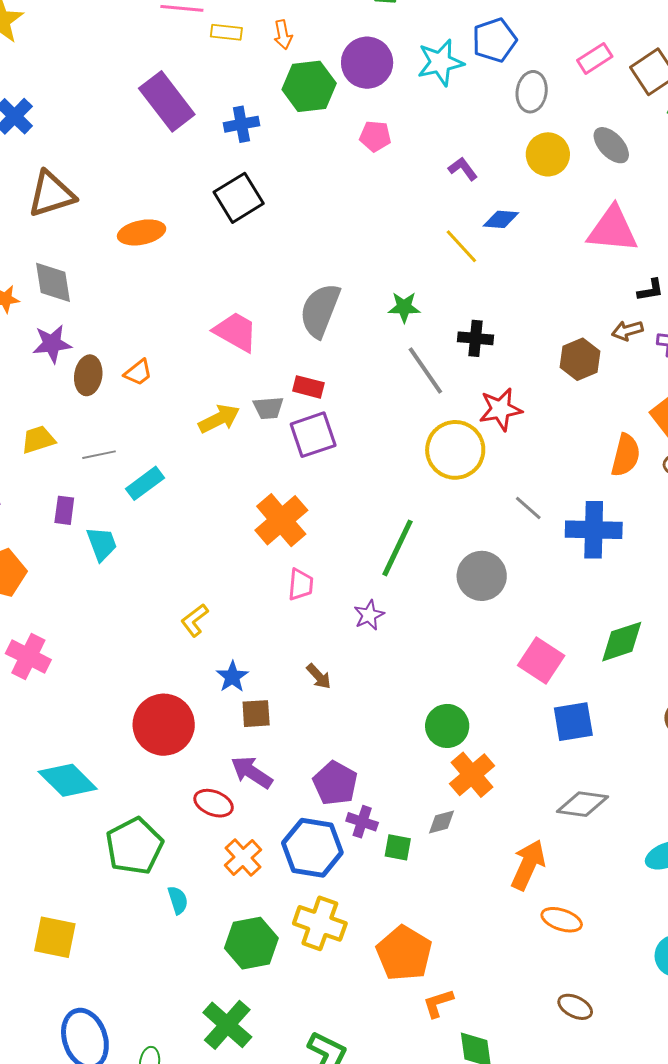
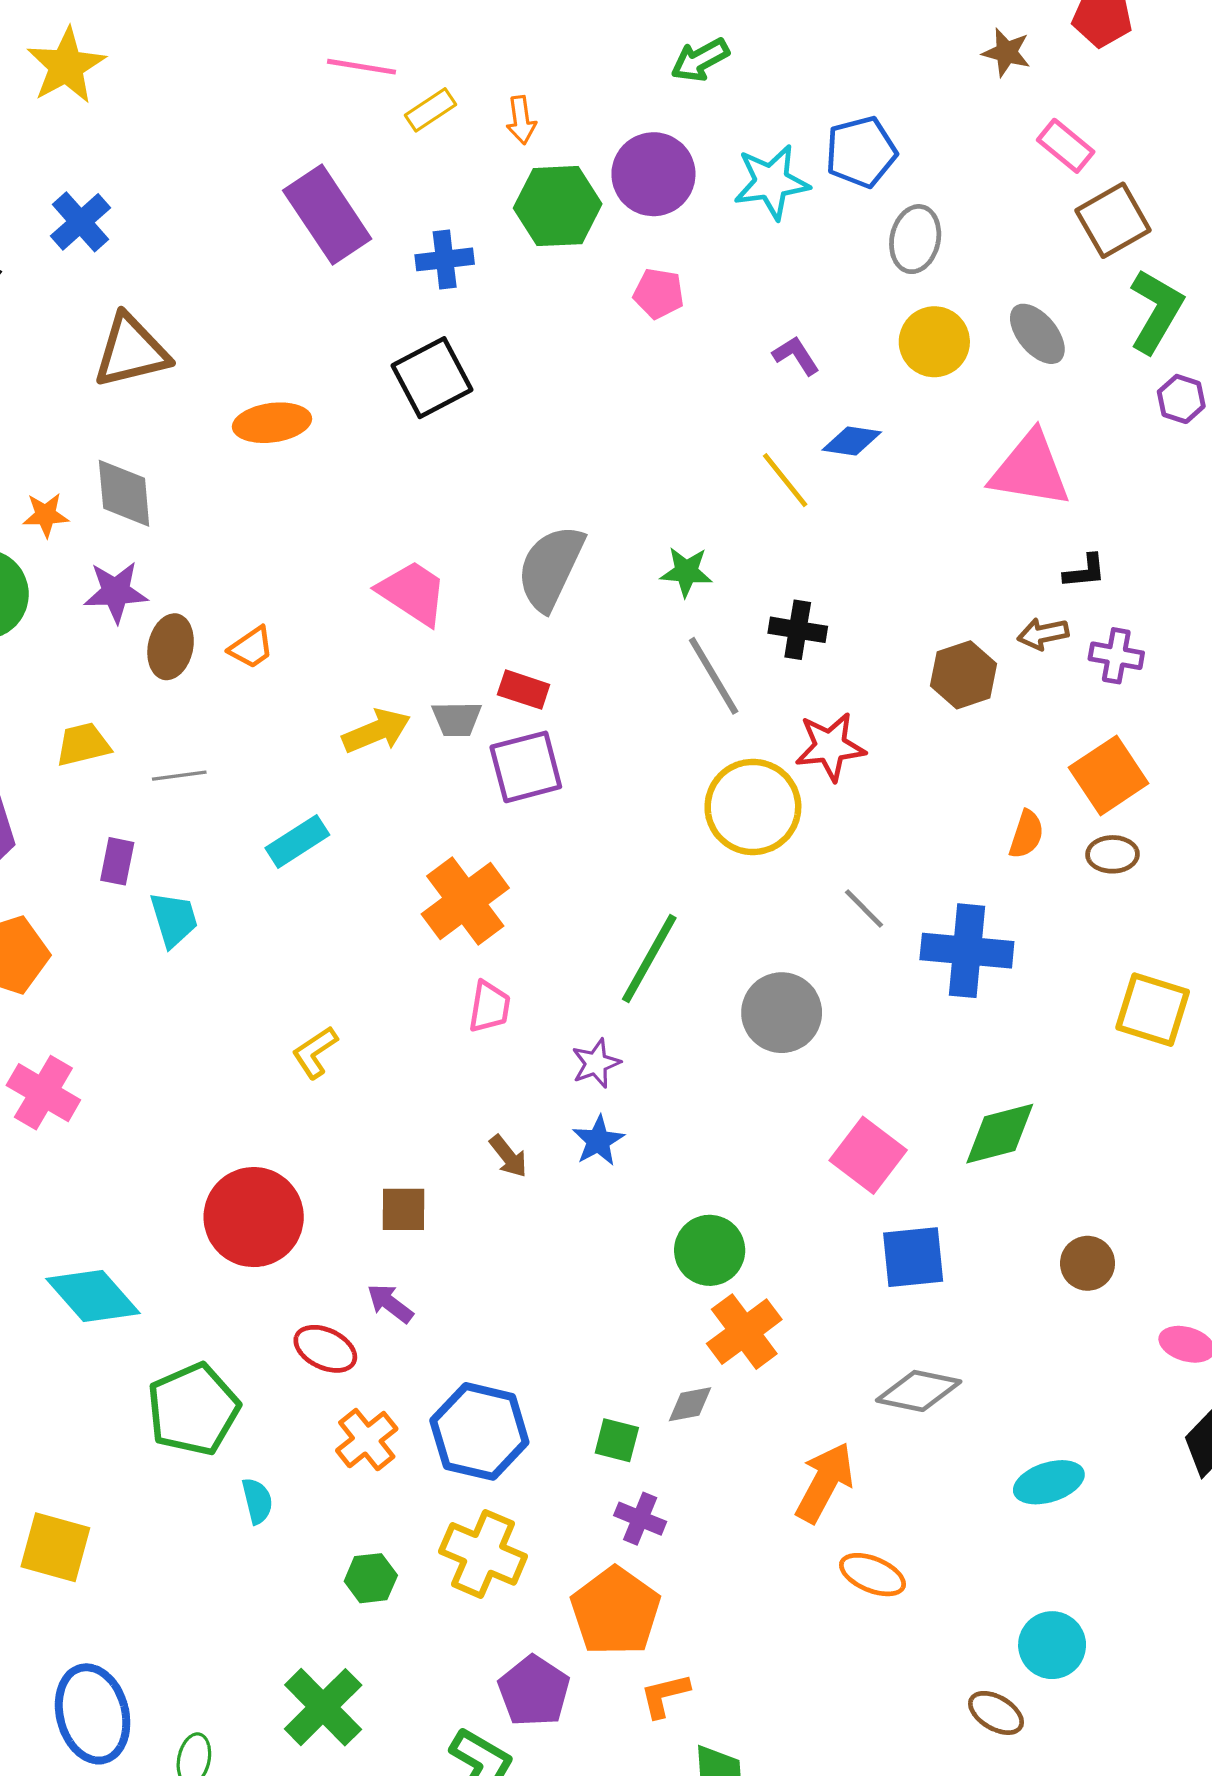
yellow rectangle: (226, 32) -> (431, 110), turned -44
pink rectangle: (595, 58) -> (1066, 146), moved, turned 68
orange semicircle: (626, 455) -> (1026, 834), size x0.7
cyan rectangle: (145, 483) -> (297, 841), moved
blue star: (232, 677) -> (598, 1141), moved
purple arrow: (252, 772) -> (390, 1303), size x0.7
purple pentagon: (335, 783) -> (534, 1691), moved
purple cross: (362, 822) -> (640, 1519), moved
green hexagon: (251, 943) -> (371, 1578), size x0.6
brown ellipse: (575, 1007) -> (996, 1713), moved

